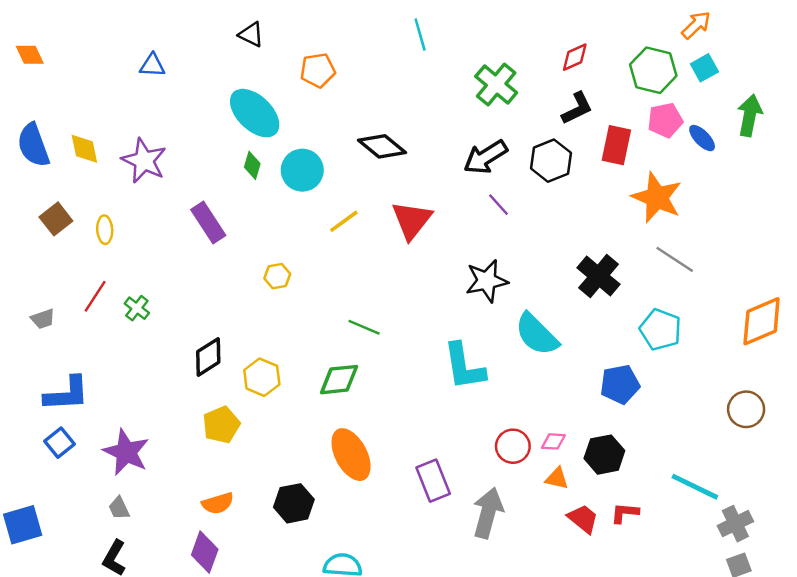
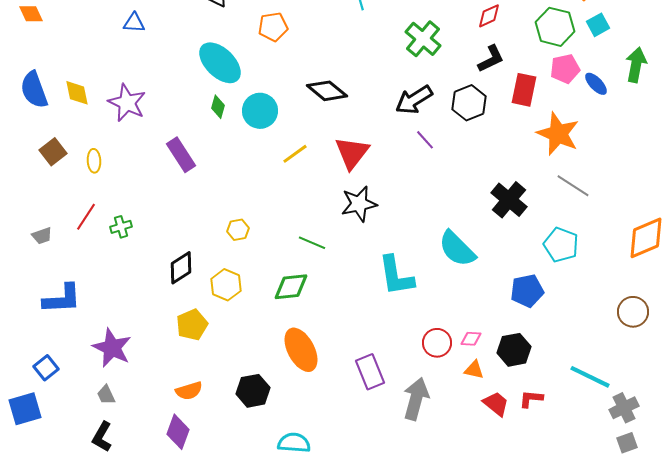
yellow hexagon: (277, 276) -> (238, 230), moved
black star: (487, 281) -> (359, 204), moved
green cross: (137, 308) -> (121, 227), turned 35
blue square: (59, 443) -> (46, 368), moved

